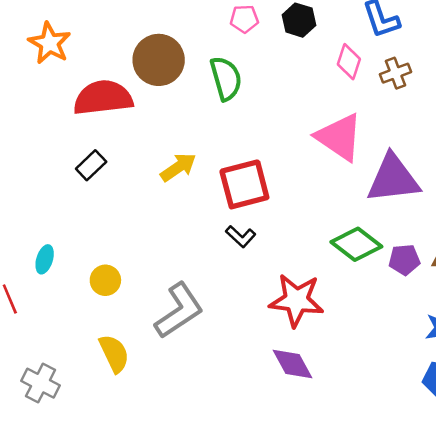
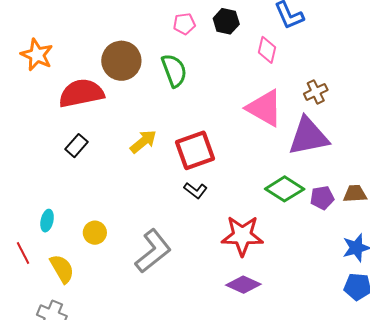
brown cross: (395, 73) -> (316, 92), moved
yellow semicircle: (114, 353) -> (62, 269), moved
purple diamond: (292, 364) -> (243, 285), turned -32

